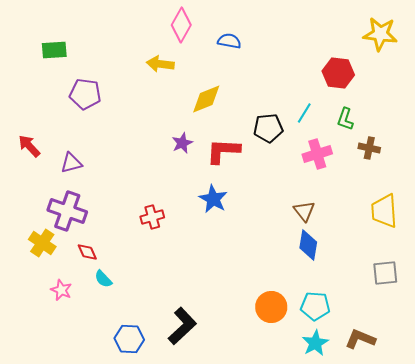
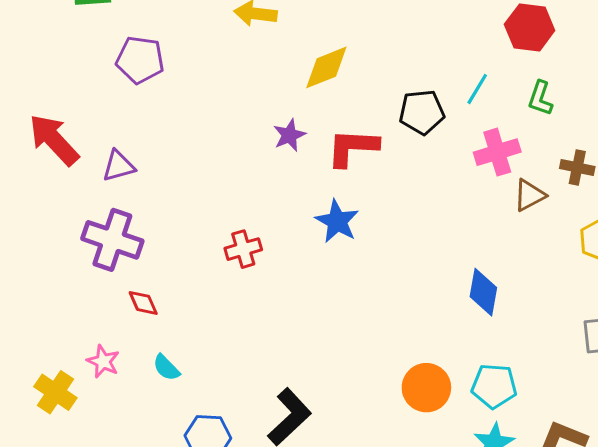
red arrow: (29, 146) -> (54, 140), size x1.5
brown cross: (369, 148) -> (577, 168), moved
brown triangle: (304, 211) -> (530, 195), moved, turned 40
yellow cross: (42, 243) -> (55, 392), moved
cyan semicircle: (103, 279) -> (166, 368), moved

